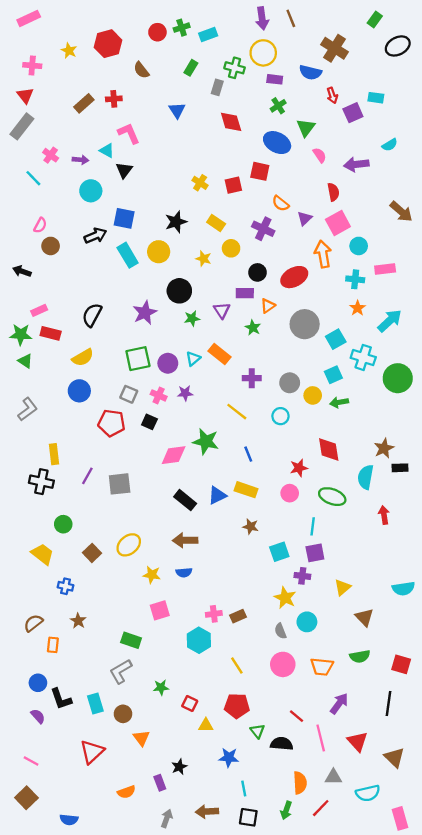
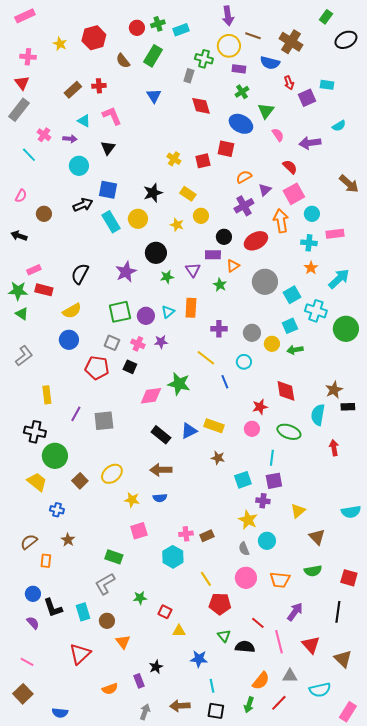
brown line: (291, 18) -> (253, 36), moved, turned -49
green rectangle: (191, 68) -> (153, 56), moved, size x1.5
cyan triangle: (107, 151) -> (84, 121), moved
red semicircle: (333, 192) -> (290, 167), turned -35
orange semicircle: (280, 203) -> (244, 177), turned 112
pink semicircle: (40, 225) -> (21, 196), moved
purple cross: (263, 229) -> (244, 206), moved, turned 36
orange rectangle: (220, 354) -> (191, 308), turned 54
blue line: (248, 454) -> (225, 382), moved
black cross: (41, 482) -> (35, 432), moved
green circle: (63, 524) -> (55, 456), size x1.6
red pentagon: (237, 706) -> (220, 604), moved
orange semicircle: (300, 783) -> (261, 681), turned 42
pink rectangle: (400, 818) -> (348, 712), turned 48

